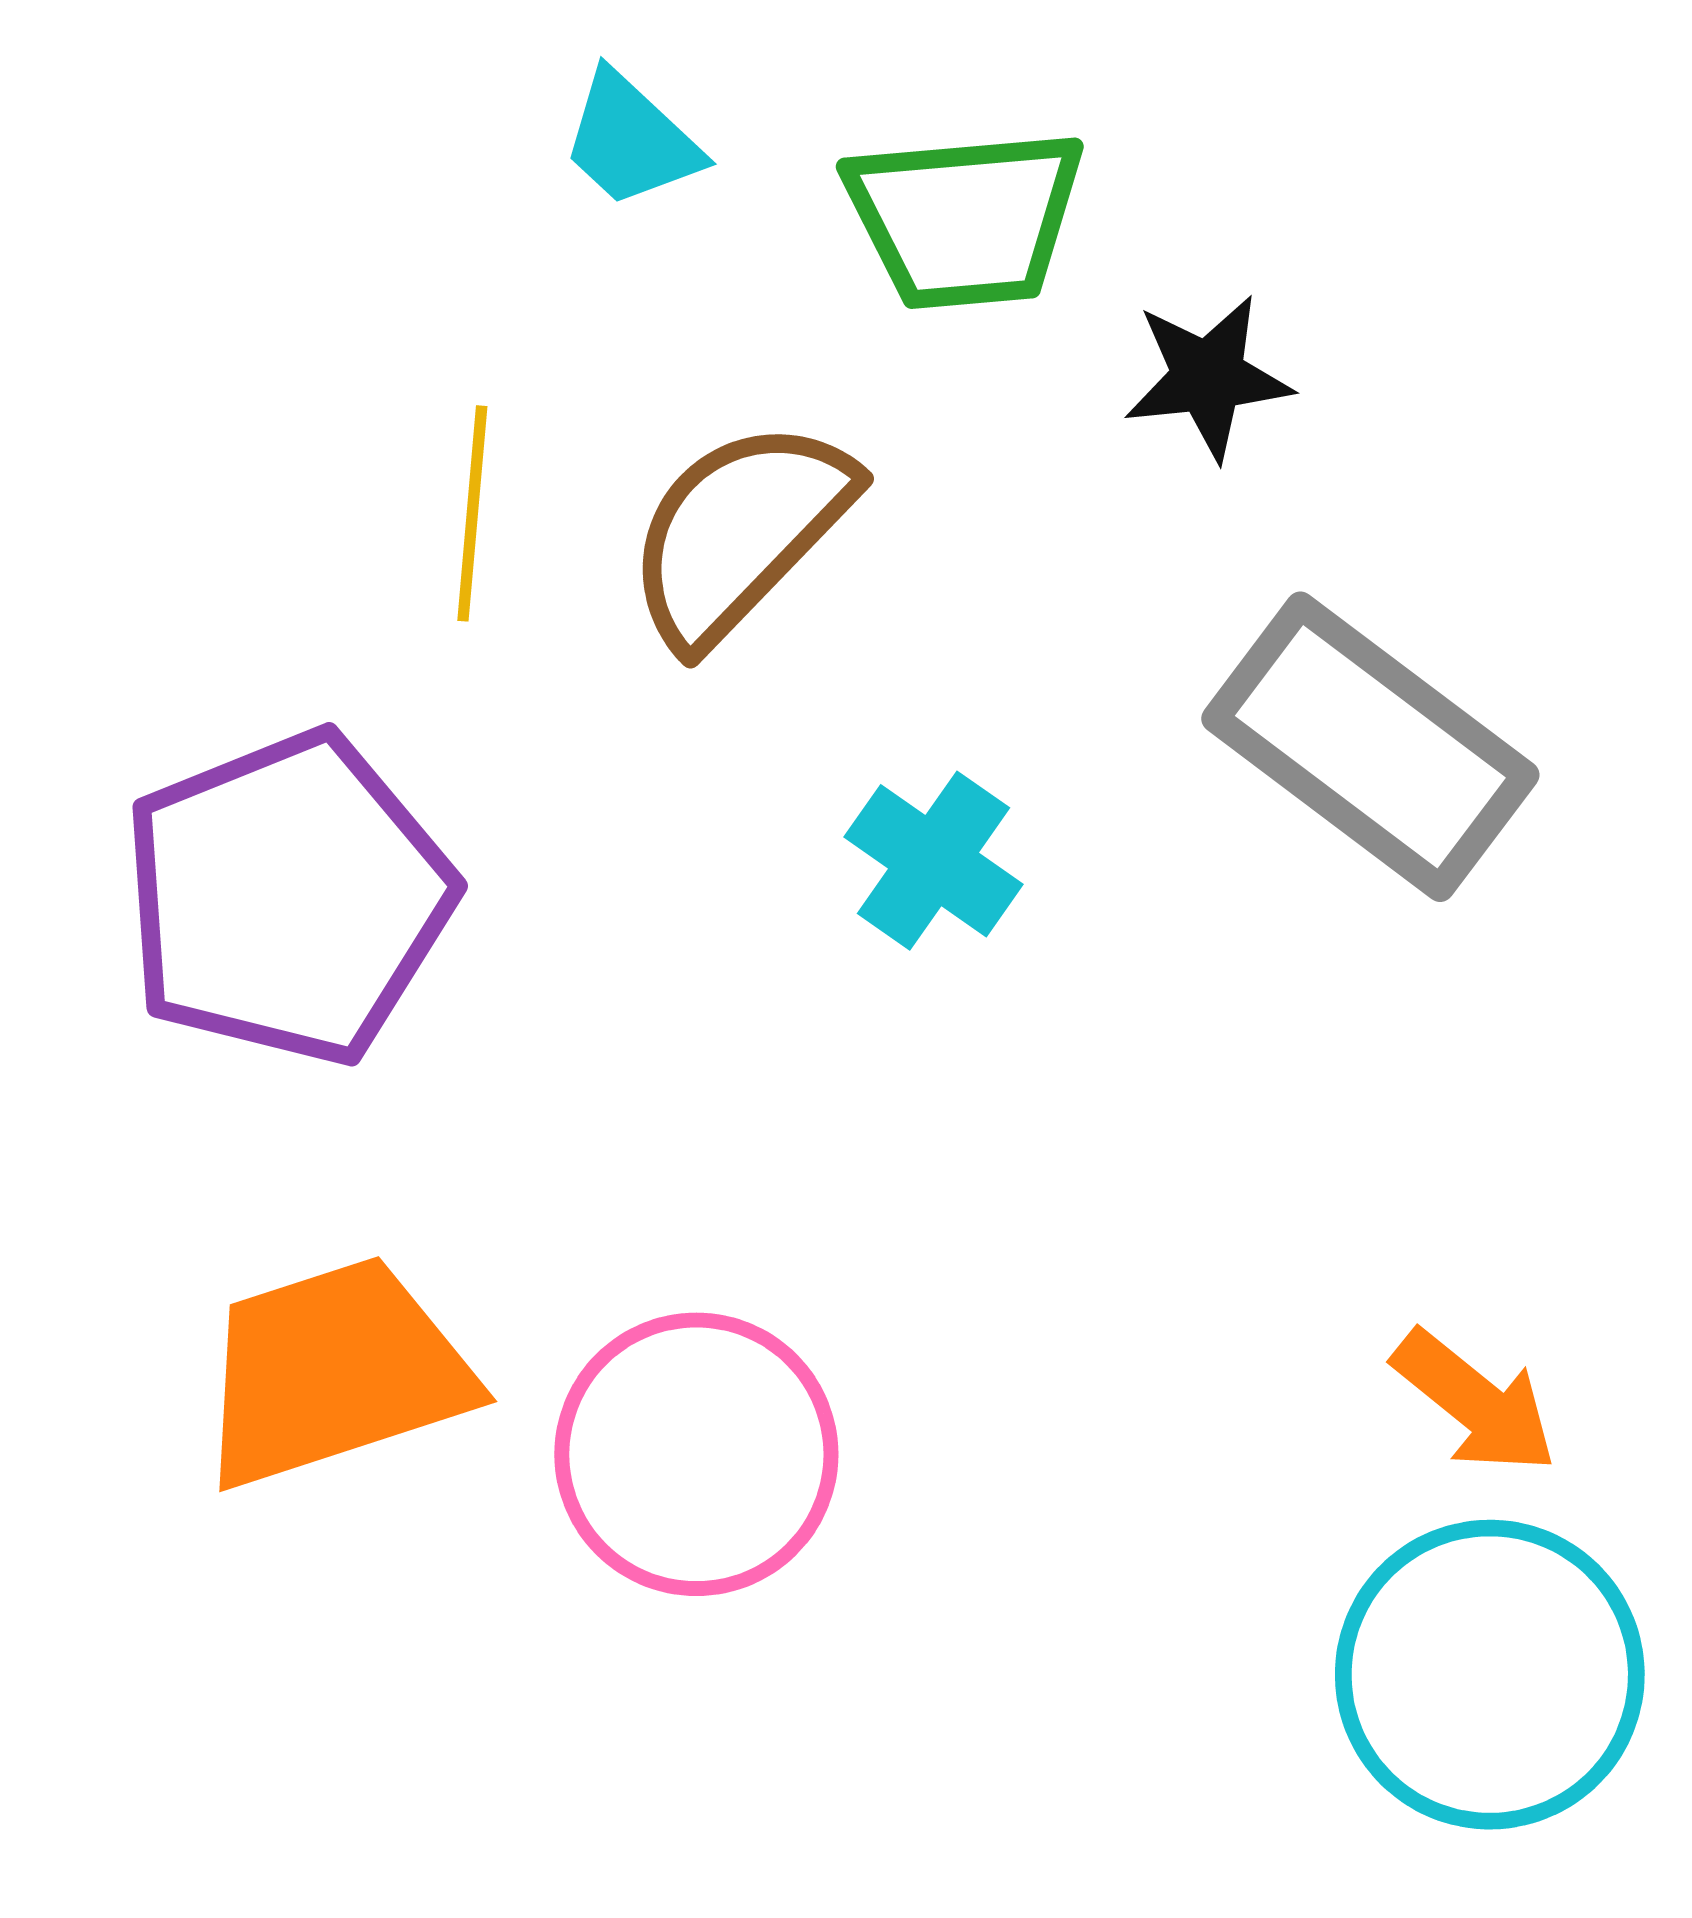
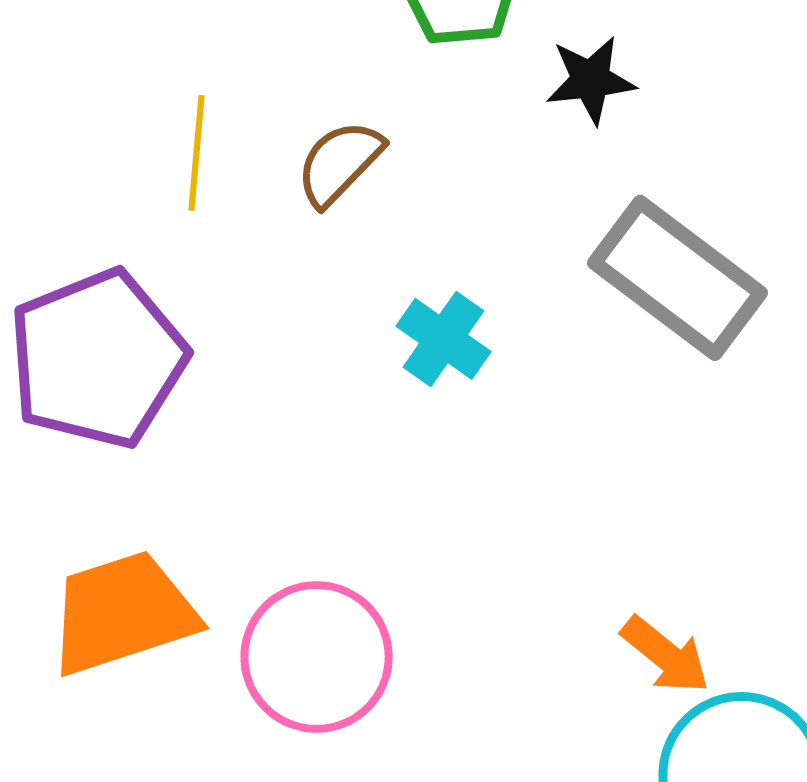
brown semicircle: (739, 532) -> (340, 163), size x0.7
orange arrow: (1475, 1402) -> (666, 655), moved

